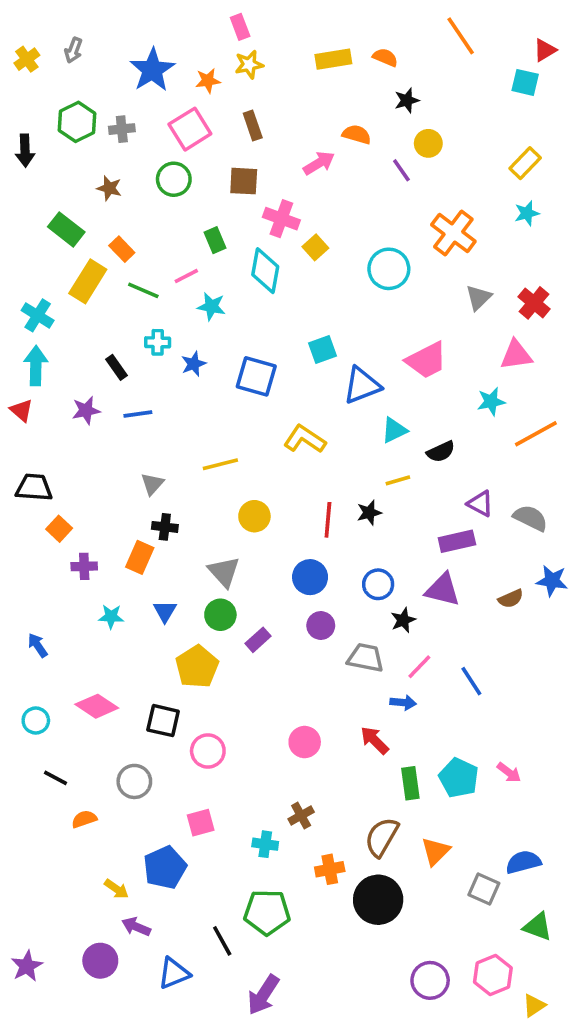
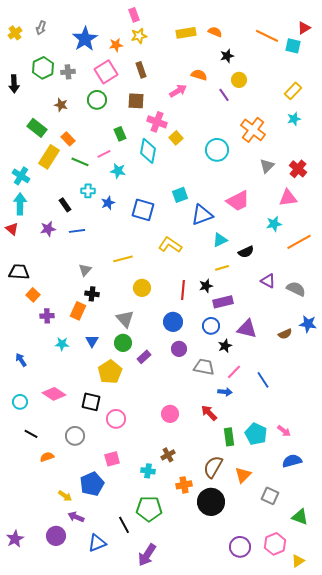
orange line: (461, 36) -> (267, 36), moved, turned -30
purple rectangle: (457, 541) -> (223, 302), moved
blue semicircle: (523, 862) -> (292, 461), moved

